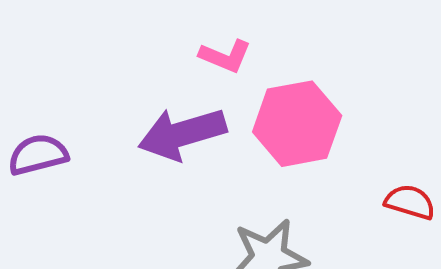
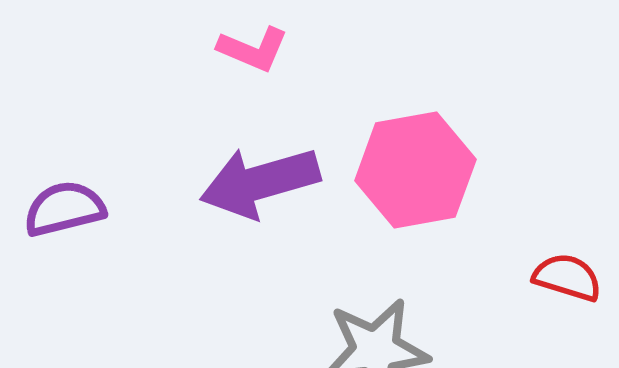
pink L-shape: (225, 56) -> (253, 49), moved

